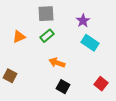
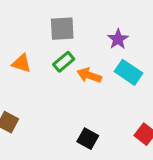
orange triangle: (19, 37) -> (21, 63), turned 40
orange arrow: (57, 63) -> (89, 75), moved

